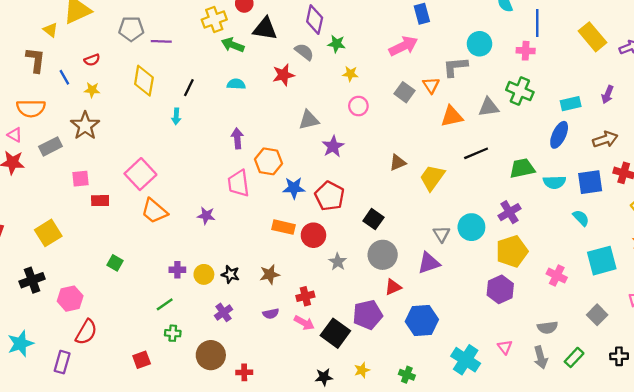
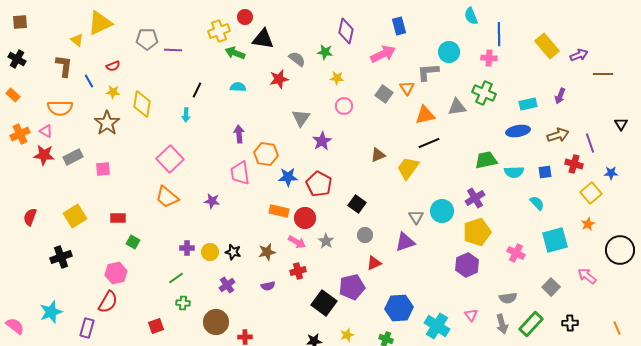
purple diamond: (315, 20) -> (346, 31), moved
yellow diamond: (144, 81) -> (142, 104), moved
gray triangle: (309, 120) -> (301, 118), turned -42
blue ellipse: (559, 135) -> (518, 131), turned 55
gray rectangle: (51, 146) -> (73, 157), moved
black line: (476, 153) -> (429, 143), moved
pink square: (140, 174) -> (170, 159), moved
blue square: (590, 182) -> (545, 172), size x0.6
red rectangle: (100, 201) -> (118, 218), moved
gray circle: (383, 255) -> (365, 235), size x0.6
pink hexagon: (70, 299) -> (116, 273), moved
blue hexagon: (422, 321) -> (399, 308), moved
pink arrow: (304, 323) -> (297, 242), moved
green rectangle: (574, 357) -> (531, 324), size x1.4

